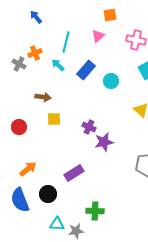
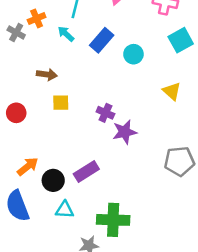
black circle: (48, 194) -> (53, 180), moved
green cross: (95, 211) -> (113, 220), size x1.4
cyan triangle: (57, 224) -> (65, 210), moved

